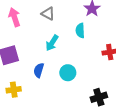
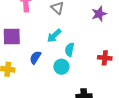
cyan semicircle: (80, 31) -> (70, 50), moved

